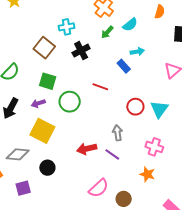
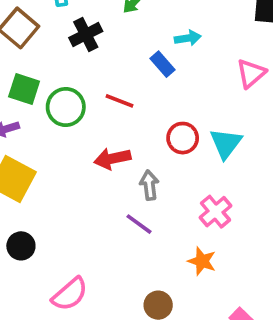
green circle: (70, 102) -> (66, 107), moved
pink cross: (154, 147) -> (215, 212), turned 30
red arrow: (87, 149) -> (112, 159), moved
pink semicircle: (99, 188) -> (70, 294), moved

